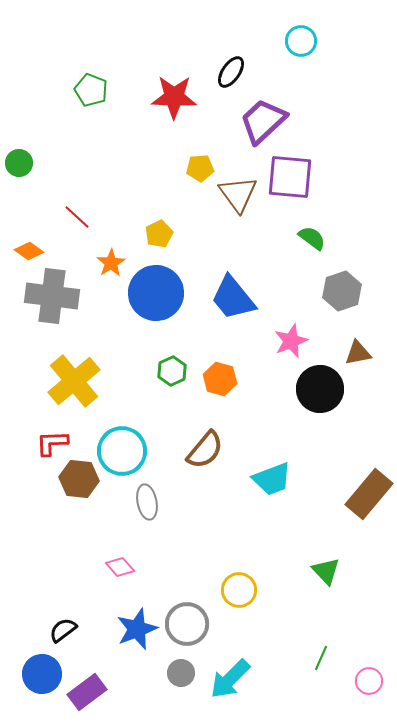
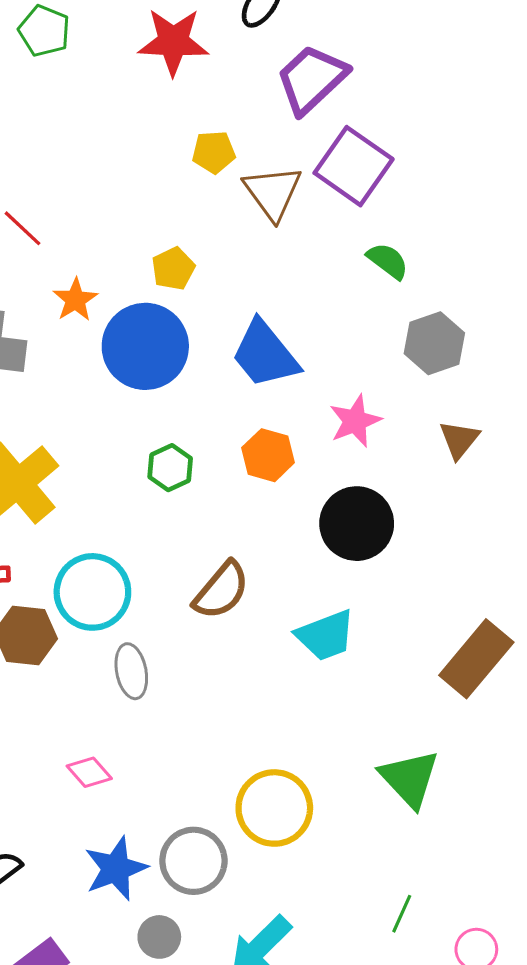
purple square: (290, 177) -> (354, 166), turned 30
yellow pentagon: (159, 234) -> (173, 269), moved
brown triangle: (358, 353) -> (459, 440), turned -40
orange hexagon: (220, 379) -> (268, 455), moved
black circle: (320, 389) -> (357, 524), moved
green triangle: (326, 571) -> (410, 778), size x1.4
yellow circle: (239, 590) -> (274, 808), size x1.4
gray circle: (181, 673) -> (159, 937), moved

